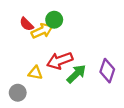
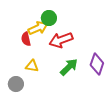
red semicircle: (27, 24) -> (26, 39), moved, turned 32
red arrow: (60, 61) -> (61, 40), moved

